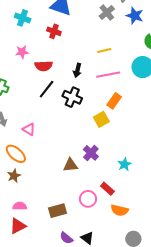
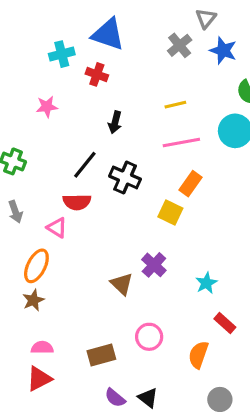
cyan cross: (23, 18) -> (62, 54), moved, turned -35
red semicircle: (44, 66) -> (77, 202), moved
black arrow: (77, 70) -> (115, 122), moved
yellow square: (101, 119) -> (170, 212), turned -35
orange ellipse: (16, 154) -> (36, 266), turned 75
brown triangle: (70, 165) -> (122, 284), turned 49
red rectangle: (107, 189) -> (225, 323), moved
orange semicircle: (120, 210) -> (198, 355), turned 96

